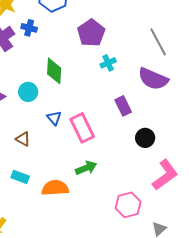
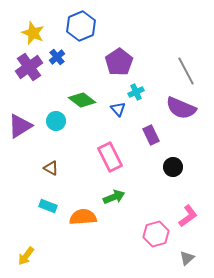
blue cross: (29, 28) -> (57, 57), turned 35
green diamond: (54, 71) -> (82, 100), turned -56
blue triangle: (54, 118) -> (118, 109), moved
pink L-shape: (165, 175) -> (188, 216), moved, size x0.7

